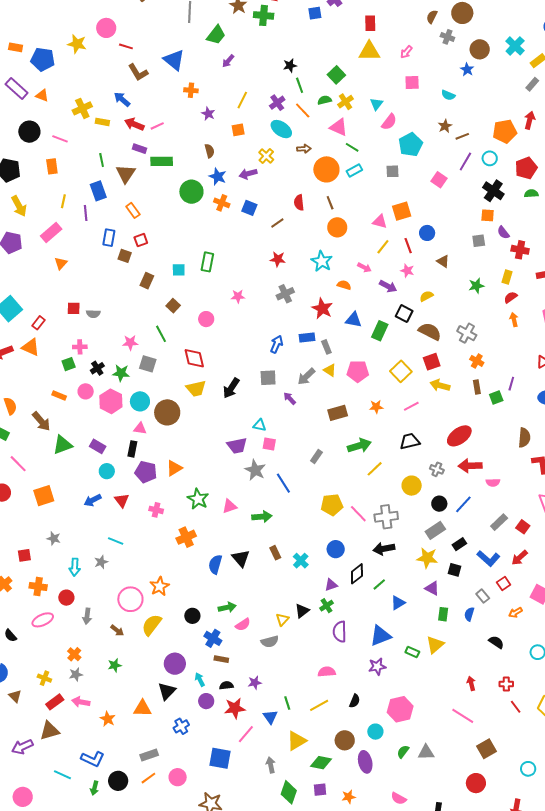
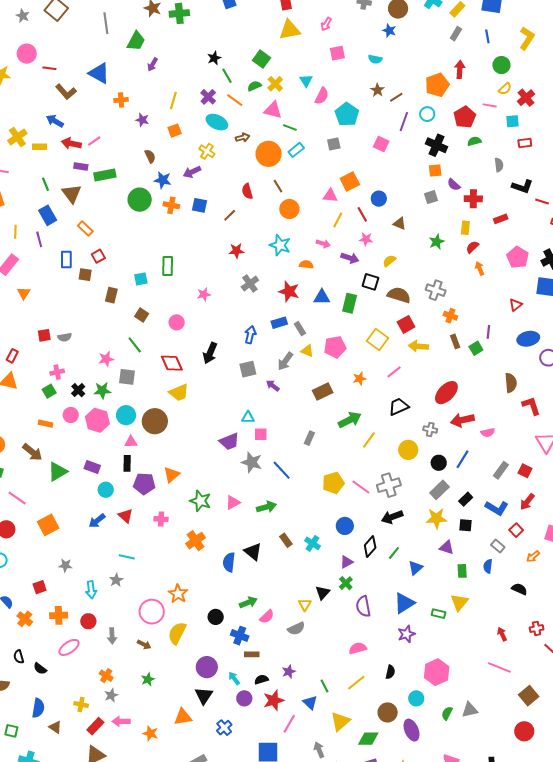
black arrow: (231, 388) -> (210, 353), moved

